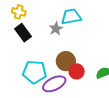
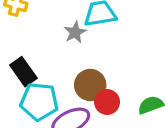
black rectangle: (23, 33) -> (23, 72), moved

